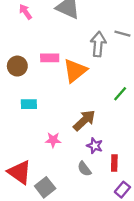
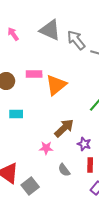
gray arrow: (98, 44) -> (76, 40), moved, turned -45
pink star: (53, 140) -> (46, 148), moved
purple star: (95, 146) -> (84, 144), moved

